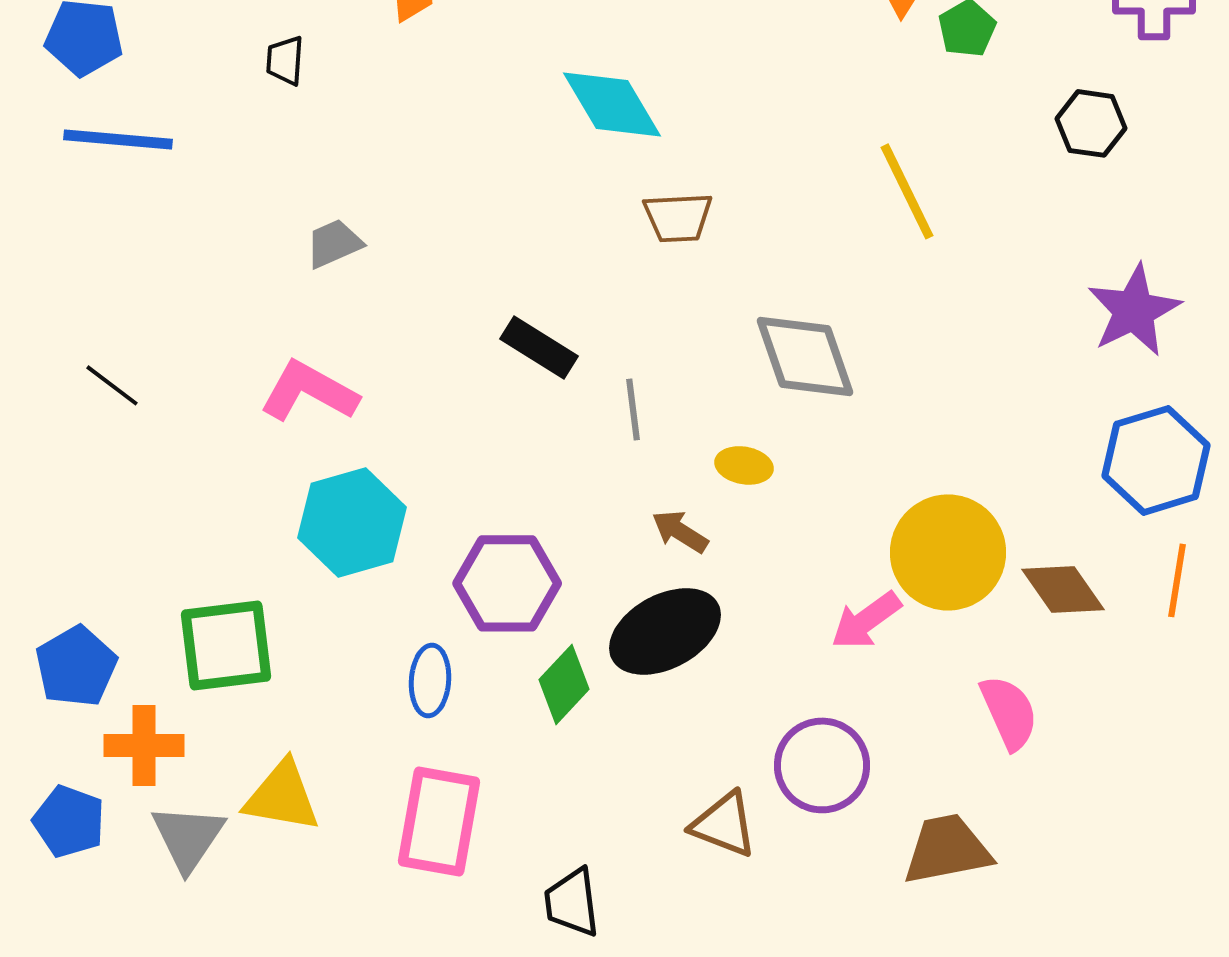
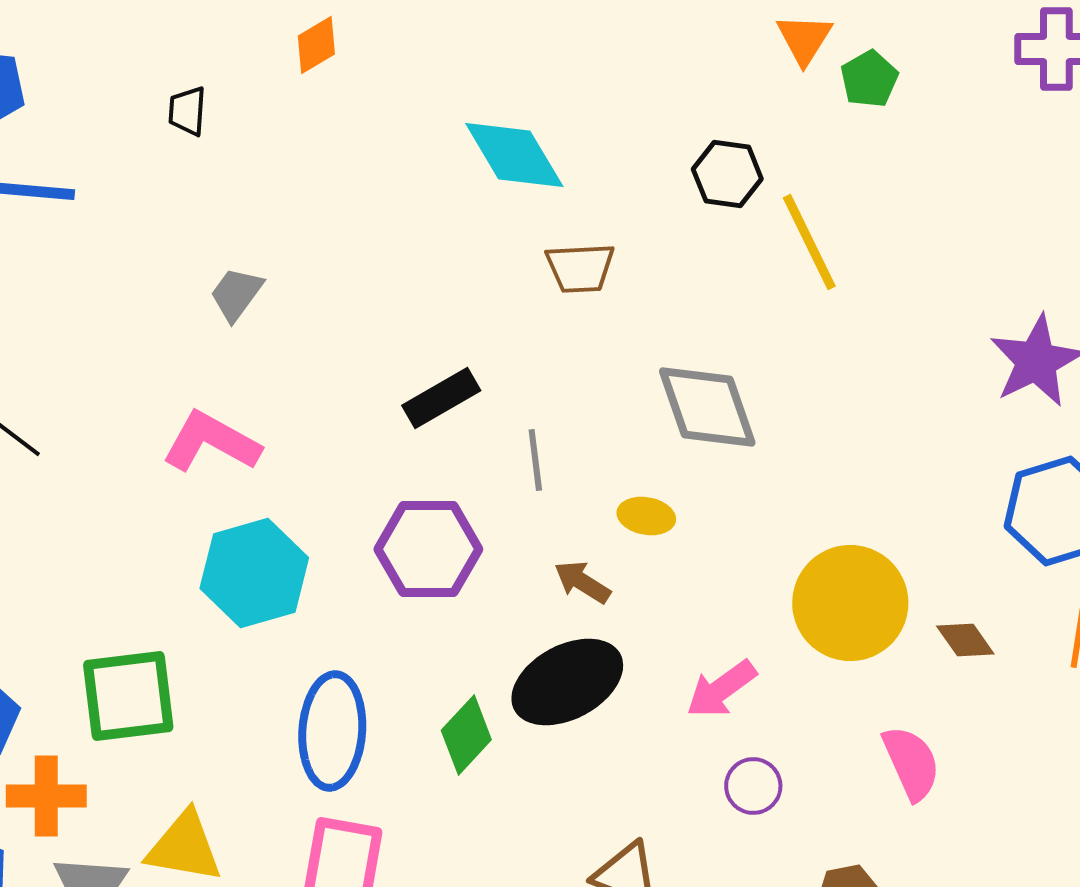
black hexagon: (1091, 123) -> (727, 174), moved
gray trapezoid: (334, 243) -> (236, 294), turned -30
black rectangle: (539, 347) -> (441, 398), turned -62
purple hexagon: (507, 583) -> (428, 549), moved
brown diamond: (1063, 589) -> (965, 640), size x0.7
pink arrow: (866, 620) -> (721, 689), moved
blue ellipse: (430, 680) -> (332, 731), size x1.6
purple circle: (822, 765) -> (753, 786), moved, size x0.6

